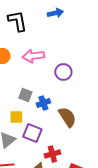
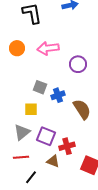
purple square: (32, 133) -> (46, 136), moved

